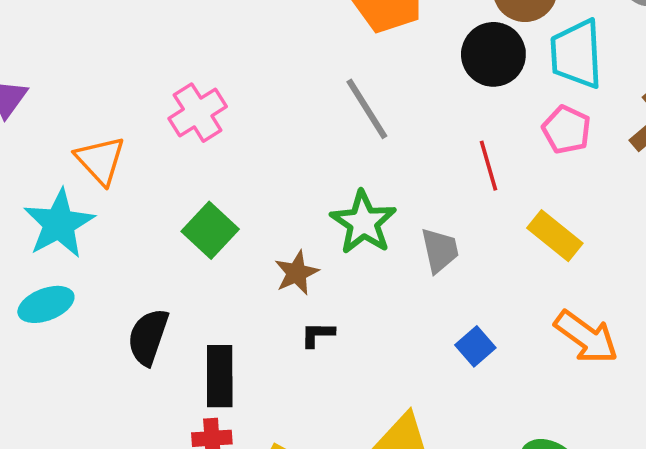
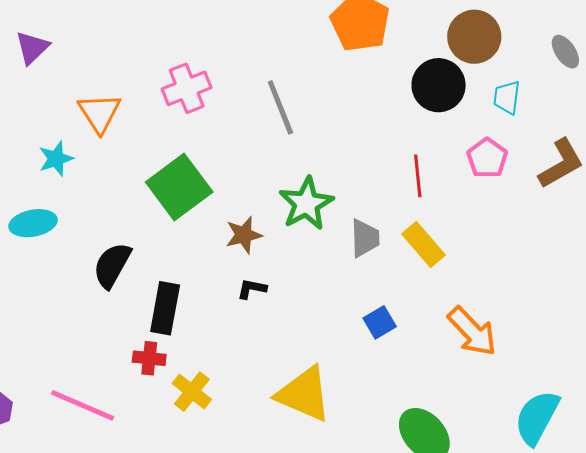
cyan trapezoid: (576, 54) -> (507, 97), size x0.6
gray line: (367, 109) -> (280, 107), moved
cyan star: (59, 224) -> (56, 159), size x0.6
green square: (210, 230) -> (179, 187), size x1.4
yellow rectangle: (555, 236) -> (424, 245), moved

